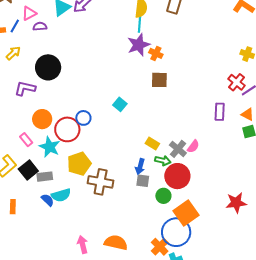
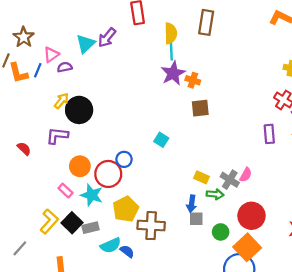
yellow arrow: (13, 53) -> (61, 101), moved
red circle: (177, 176) -> (251, 216), moved
blue semicircle: (48, 200) -> (127, 251), moved

